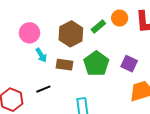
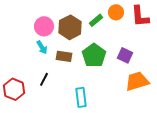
pink circle: (30, 33) -> (44, 26), moved
black line: (43, 89) -> (44, 79), turned -40

